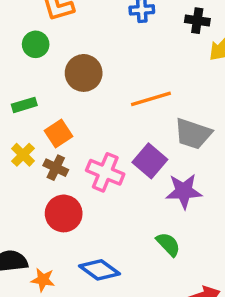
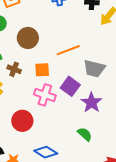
orange square: (59, 134) -> (42, 70), moved, turned 35
brown cross: (56, 168) -> (14, 69), moved
purple star: (184, 191) -> (91, 103), turned -30

